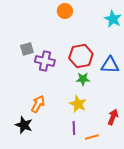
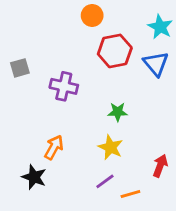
gray square: (27, 49) -> (20, 68), moved
red hexagon: (81, 56) -> (115, 51), moved
blue triangle: (110, 65) -> (156, 64), moved, turned 48
purple line: (74, 128) -> (105, 181), turned 56

